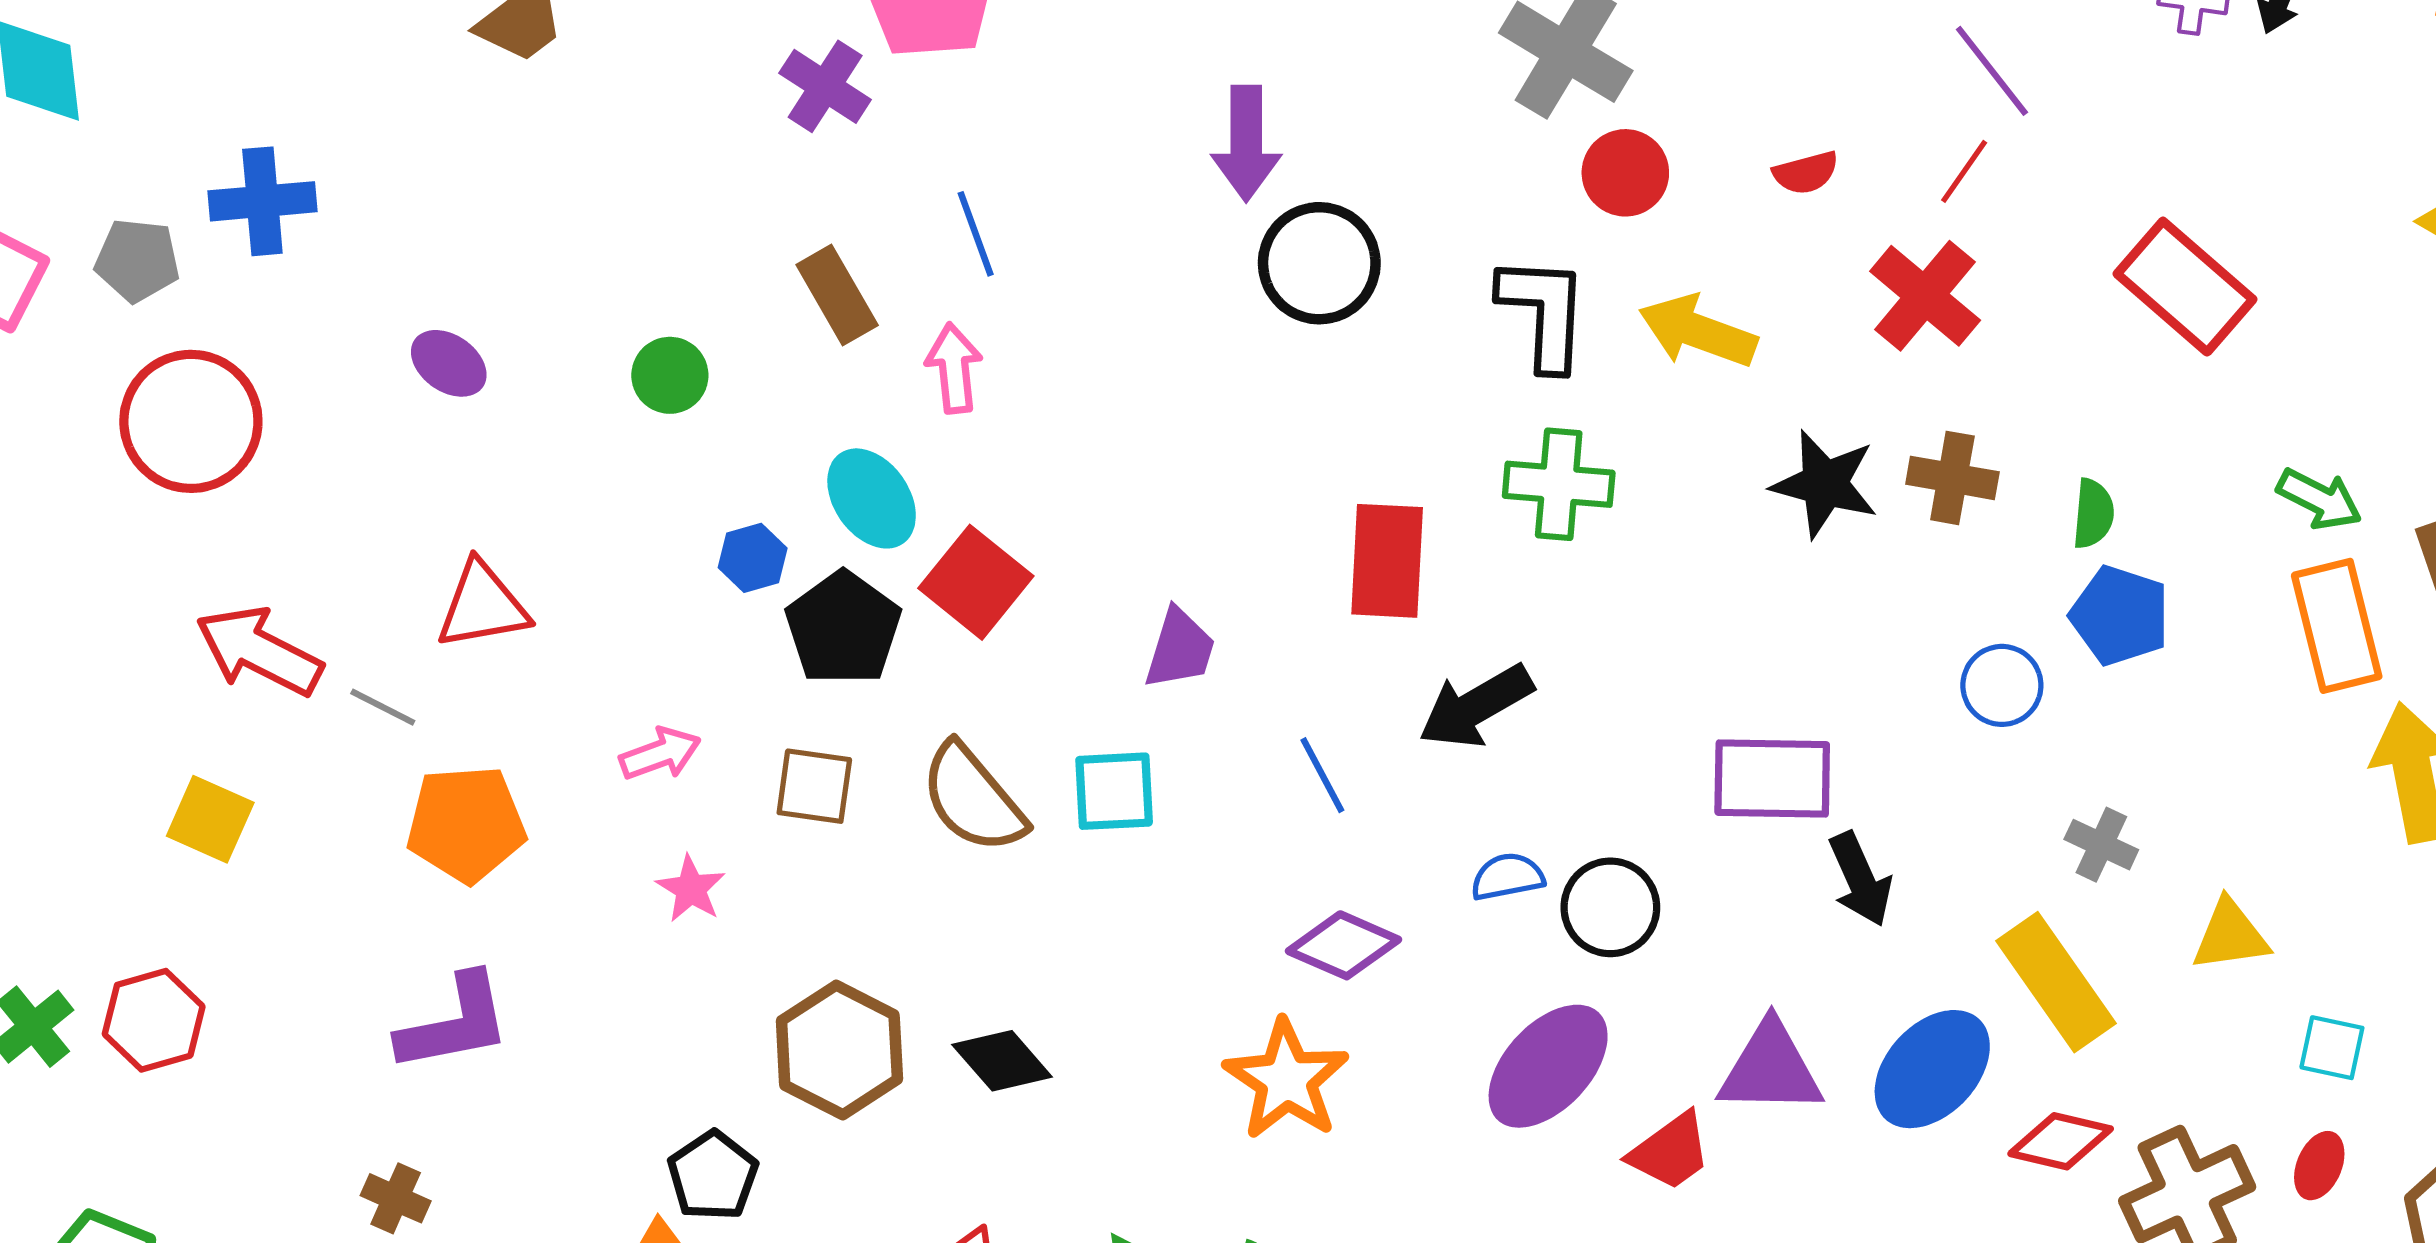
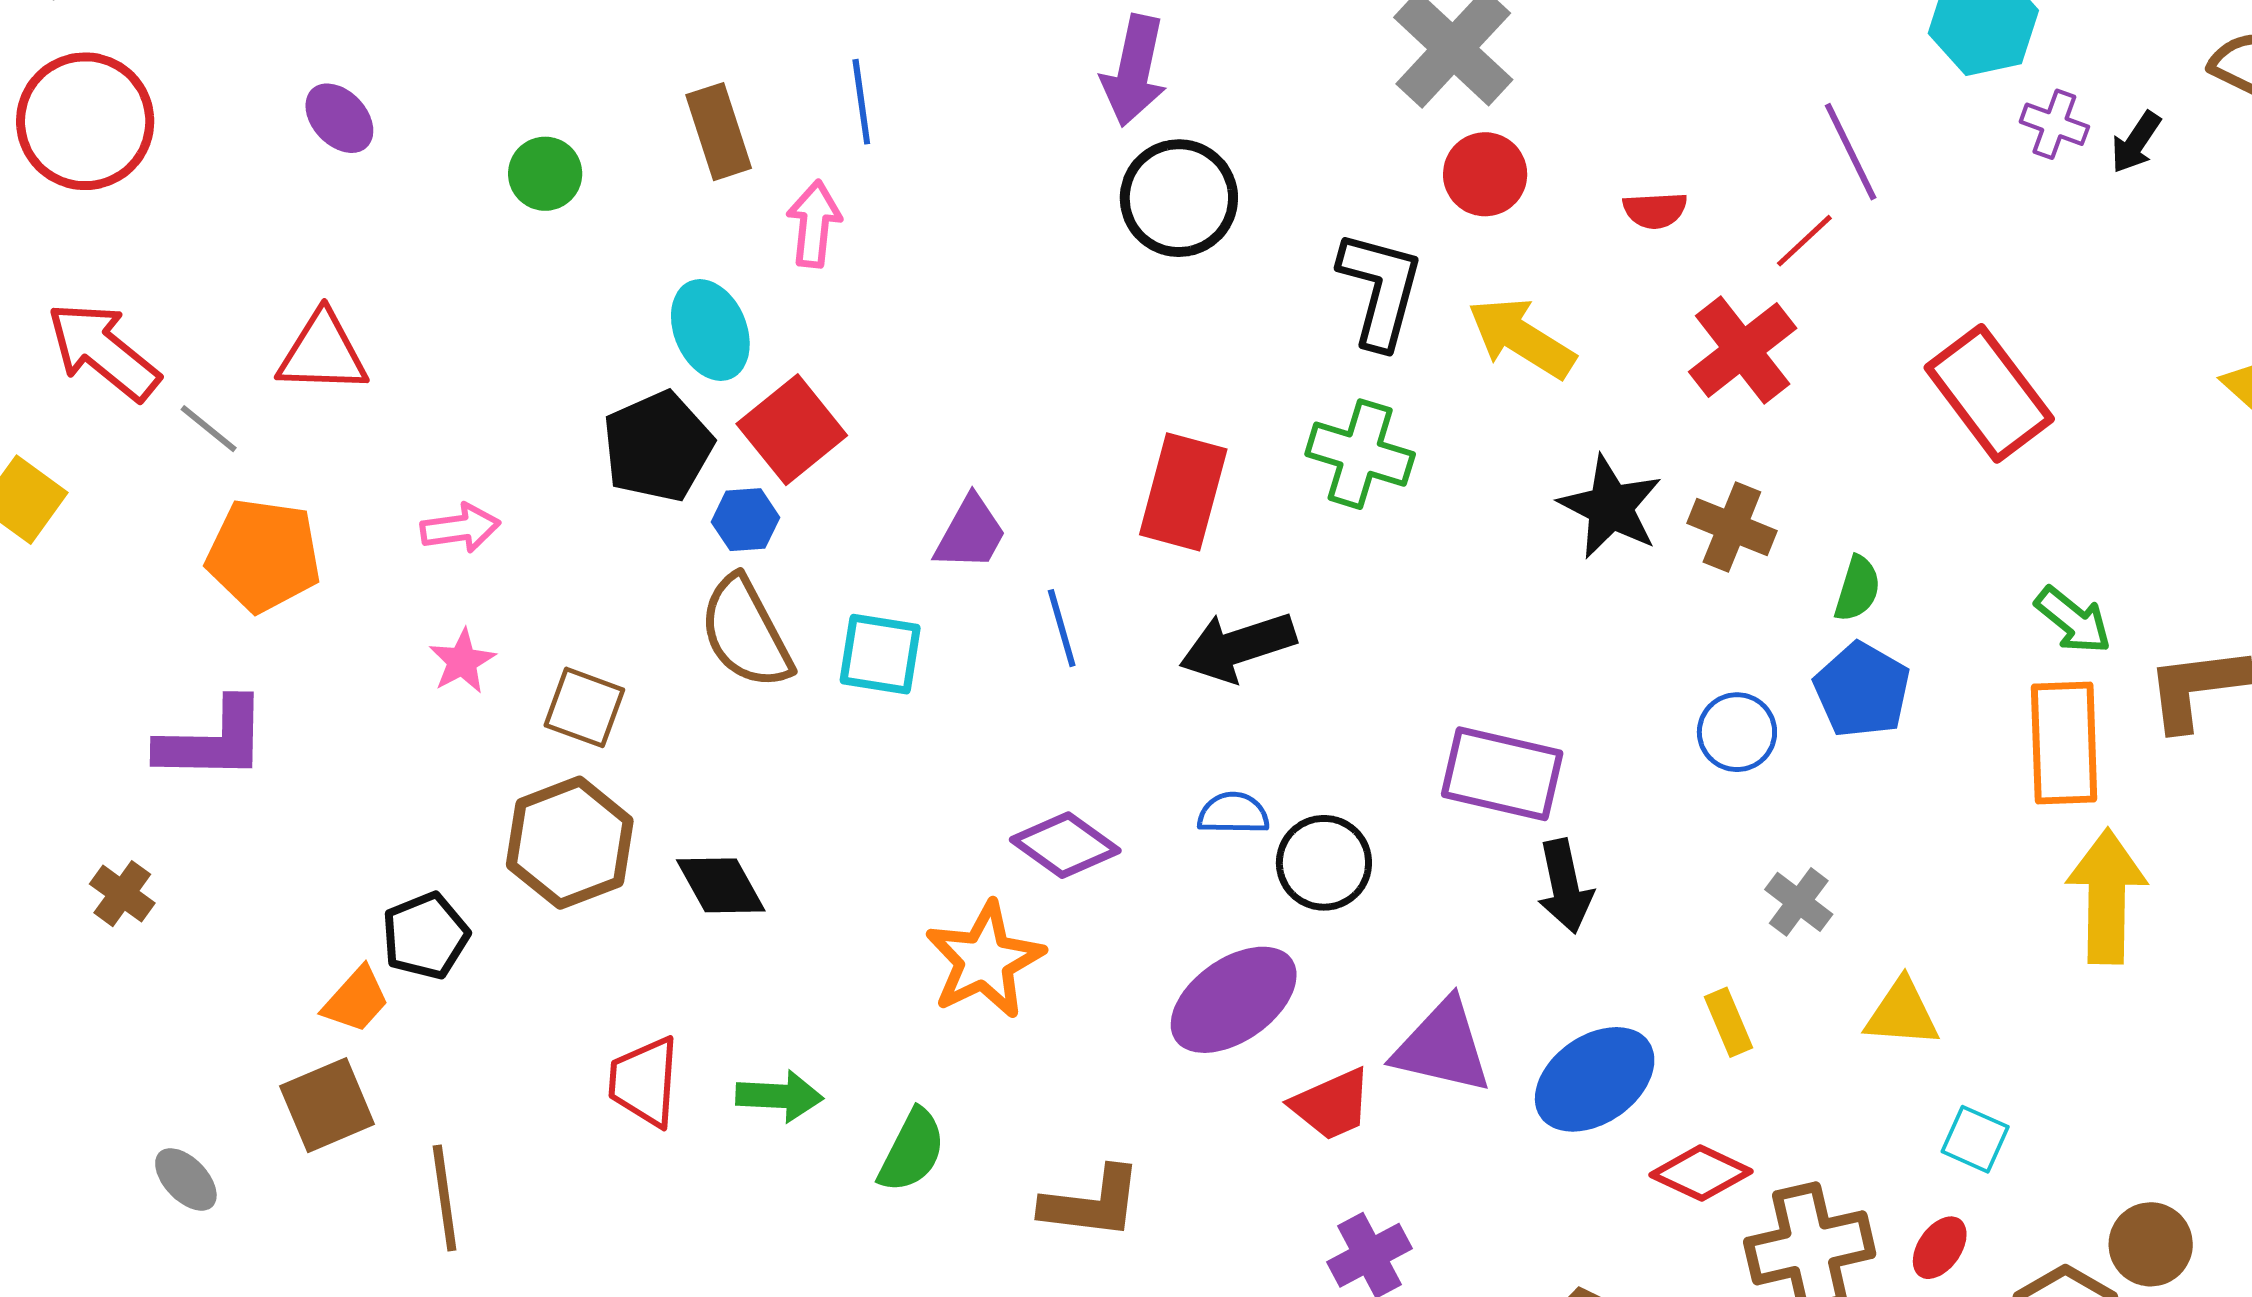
blue hexagon: (753, 558) -> (745, 520), moved
blue line: (1322, 775) -> (1062, 628), moved
brown square: (814, 786) -> (584, 707), moved
yellow rectangle: (2056, 982) -> (1729, 1022), size x0.5

